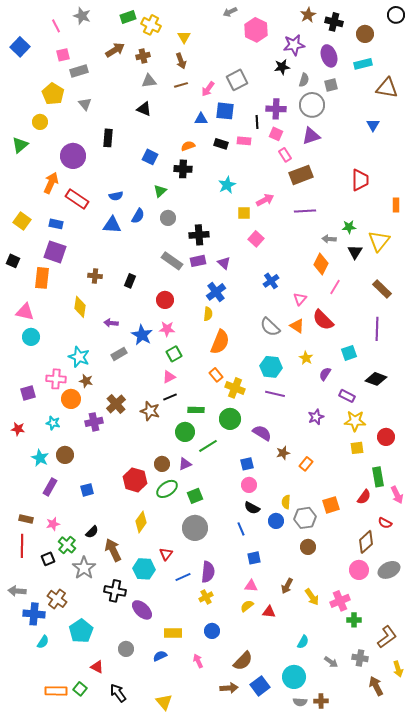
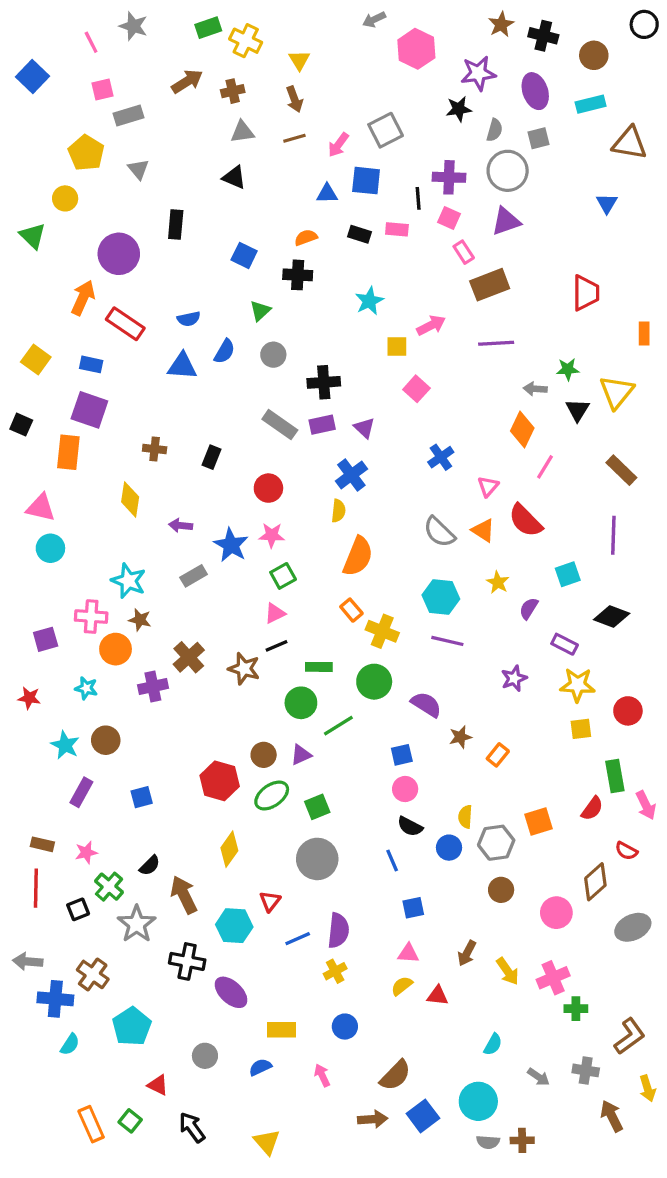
green triangle: (20, 145) -> (33, 236), turned -36
pink circle: (359, 570) -> (556, 913), moved
orange rectangle: (56, 691) -> (91, 1124), turned 65

